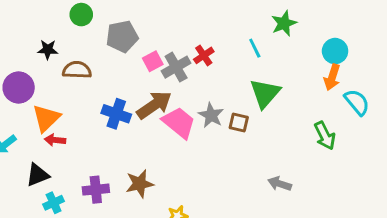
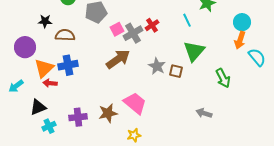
blue cross: (116, 114) -> (68, 65), moved, turned -30
pink trapezoid: (179, 123) -> (135, 103), moved
green arrow: (325, 136) -> (223, 78), moved

